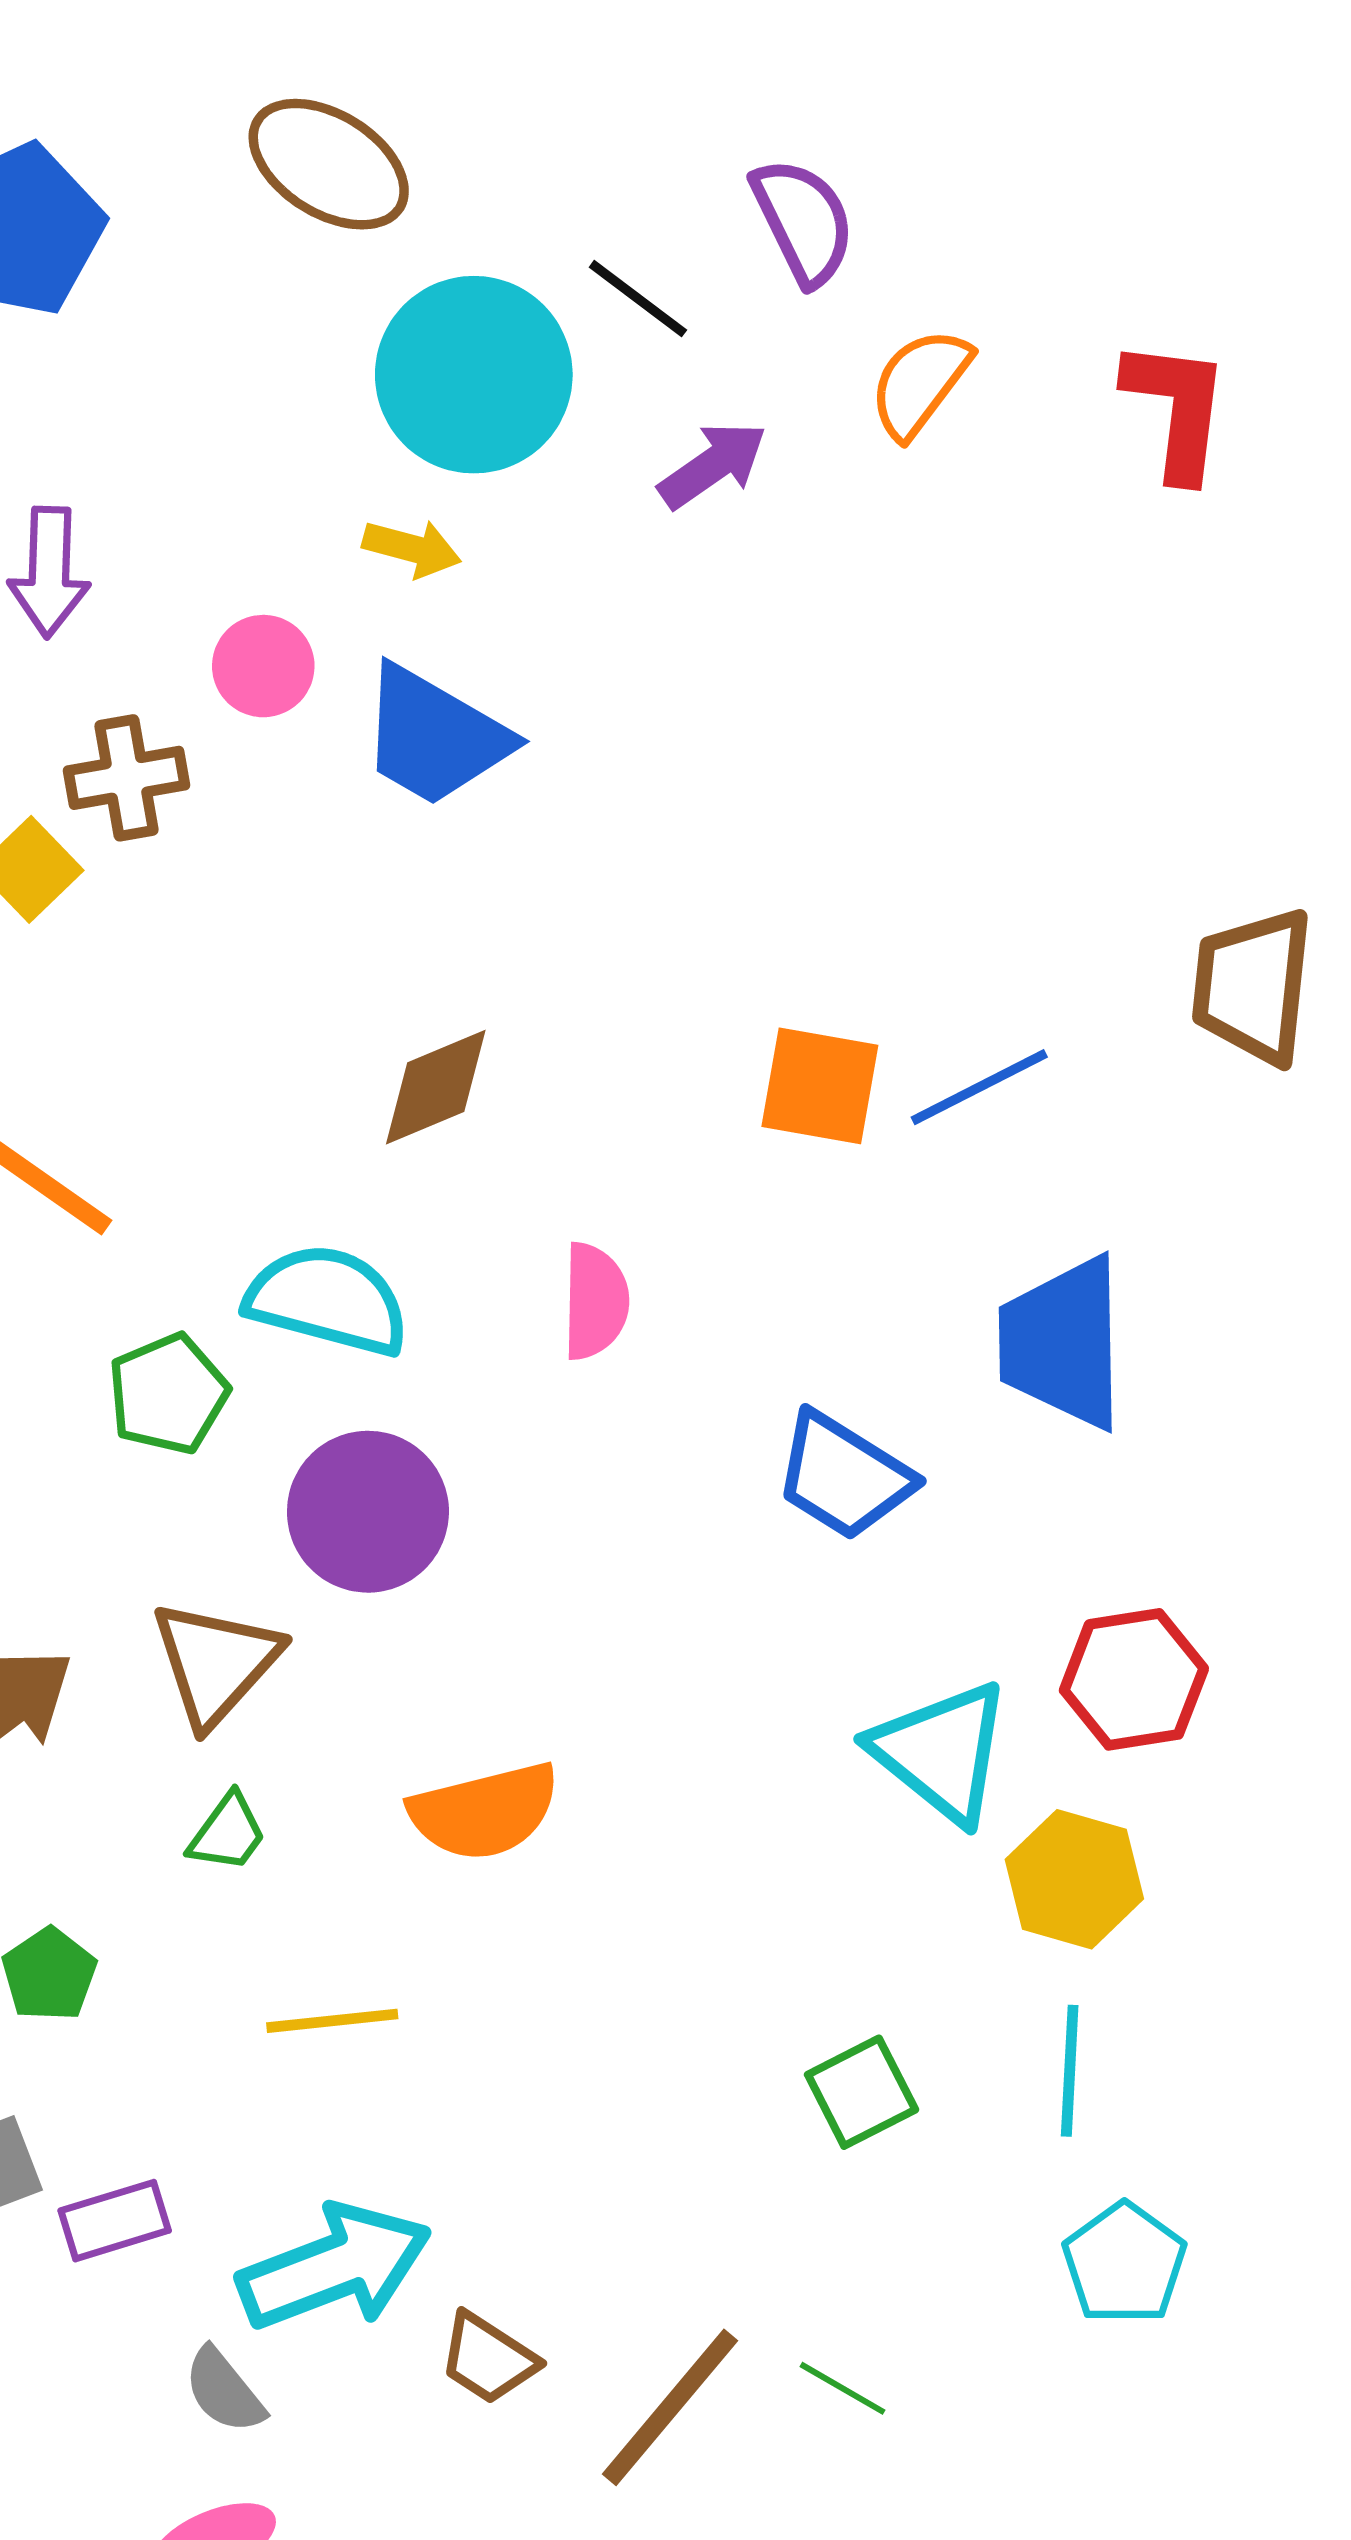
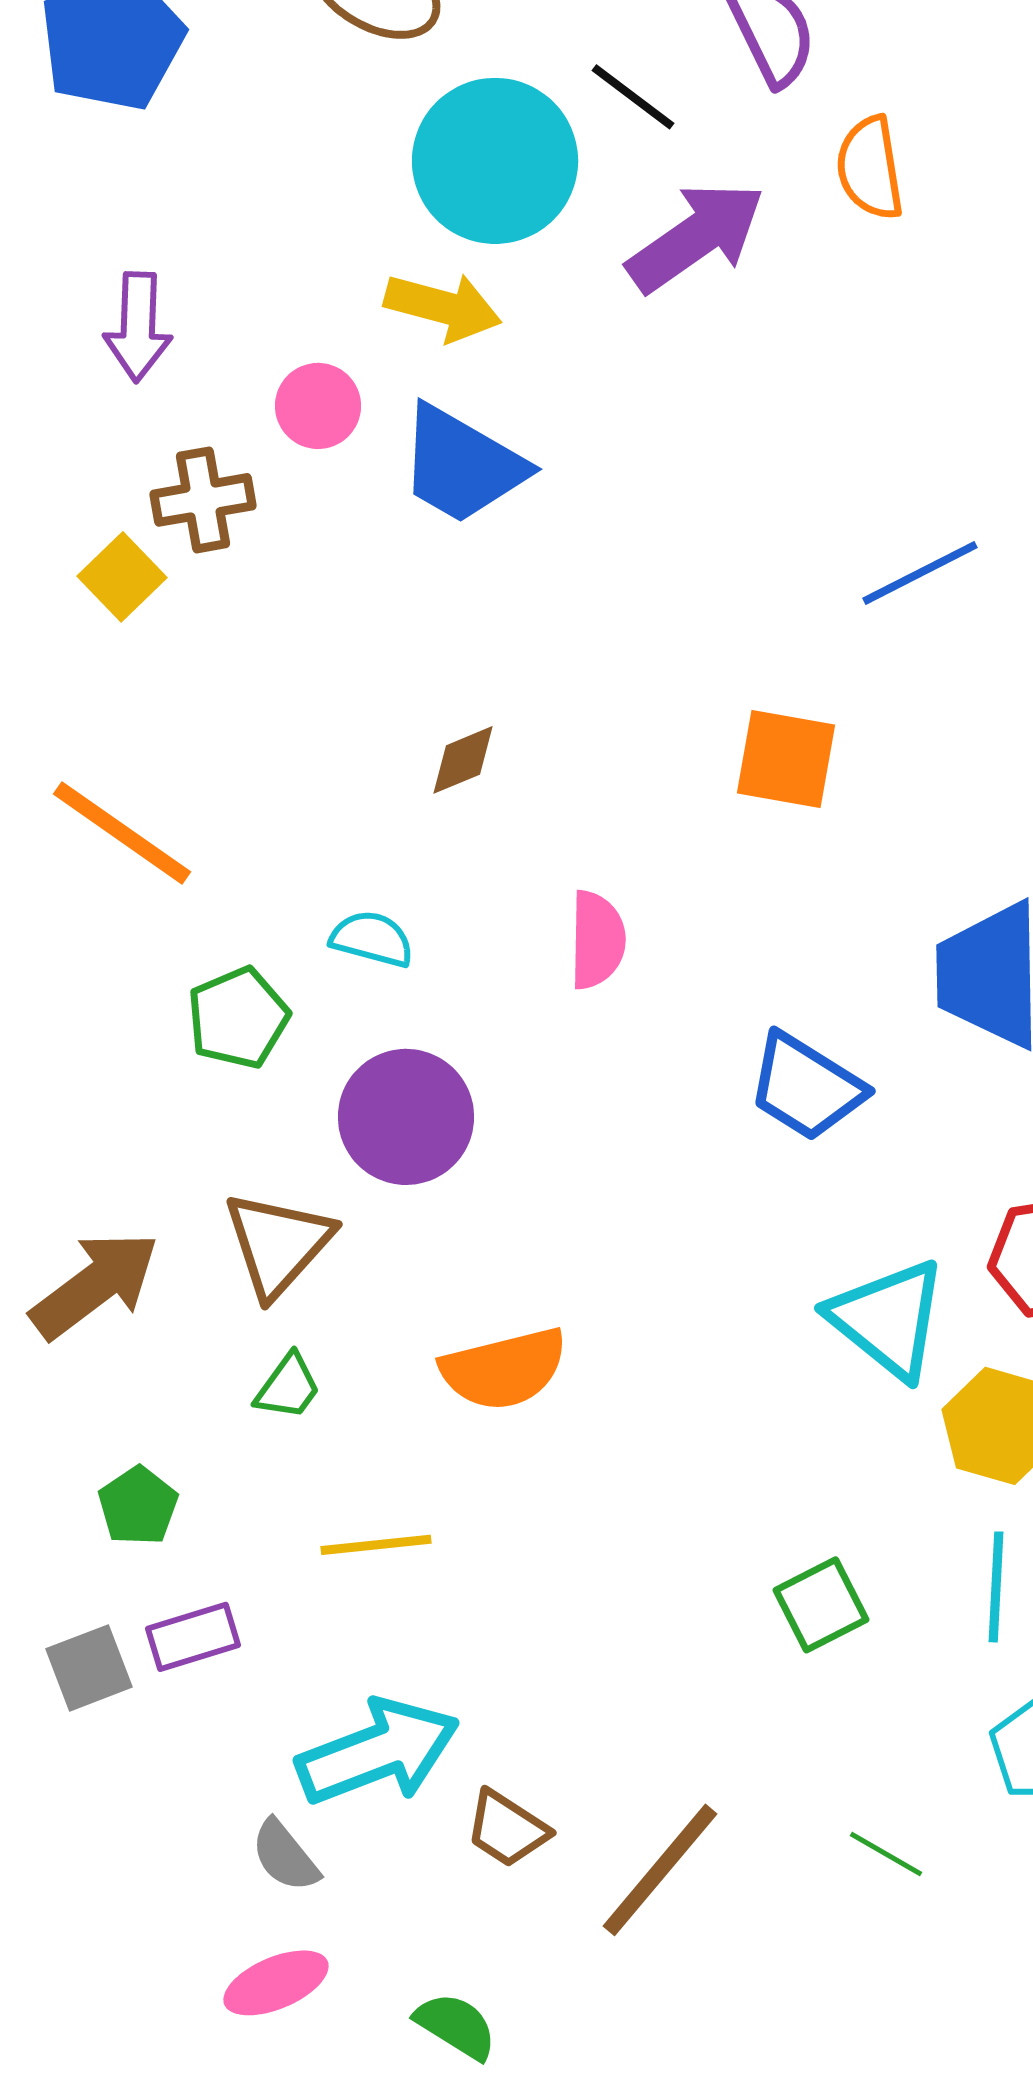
orange semicircle: (920, 383) -> (870, 168), turned -46
purple arrow: (713, 465) -> (696, 237), size x1.5
yellow arrow: (412, 548) -> (443, 307), size x1.4
brown diamond: (436, 1087) -> (463, 760), size x0.7
blue line: (979, 1087) -> (920, 573), moved
cyan semicircle: (327, 1300) -> (372, 939), size x0.6
purple rectangle: (115, 2221) -> (193, 1637), moved
green line: (843, 2388) -> (886, 1854), moved

